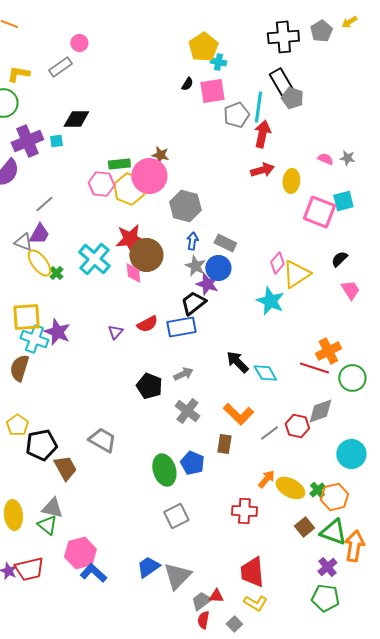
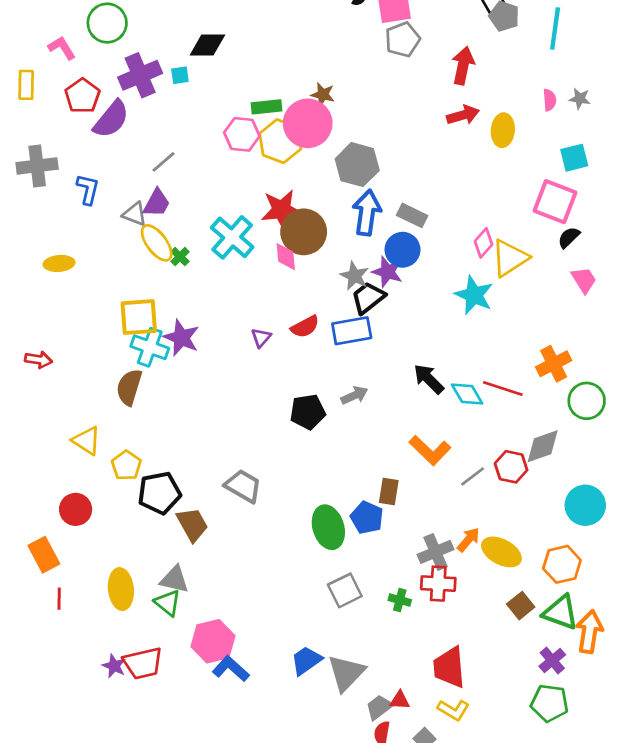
cyan line: (258, 107) -> (555, 29), moved
gray pentagon: (236, 115) -> (403, 40), moved
pink semicircle: (325, 159) -> (550, 100), turned 63
pink square: (319, 212) -> (555, 202), moved
blue arrow: (192, 241) -> (367, 213), size x1.8
gray star: (195, 266) -> (354, 276), moved
red line: (314, 368) -> (503, 388), moved
black pentagon: (149, 386) -> (308, 412), turned -30
gray cross: (187, 411) -> (435, 552), moved, turned 30
brown rectangle: (224, 444) -> (389, 492), moved
green cross: (317, 490) -> (400, 600), moved, turned -35

